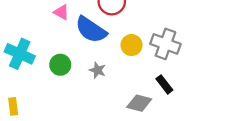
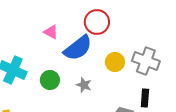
blue semicircle: (91, 30) -> (78, 48), turned -72
black rectangle: (164, 84) -> (145, 98), turned 42

